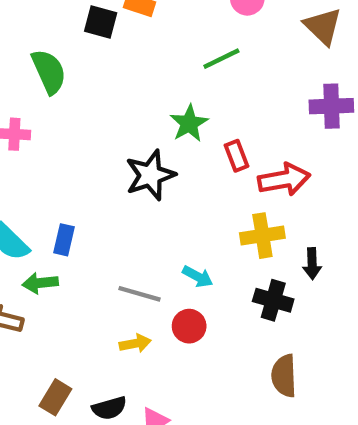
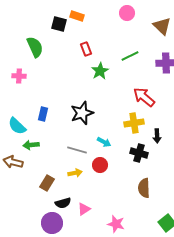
green line: (221, 59) -> (130, 56), moved
red rectangle: (237, 156) -> (86, 49), moved
black star: (150, 175) -> (82, 113), moved
red arrow: (284, 179) -> (144, 97), turned -130
blue rectangle: (64, 240) -> (43, 114), moved
brown rectangle: (55, 397) -> (47, 183), moved

